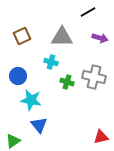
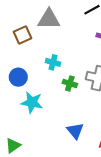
gray triangle: (62, 37) -> (49, 19), moved
blue triangle: (39, 125) -> (75, 131), moved

